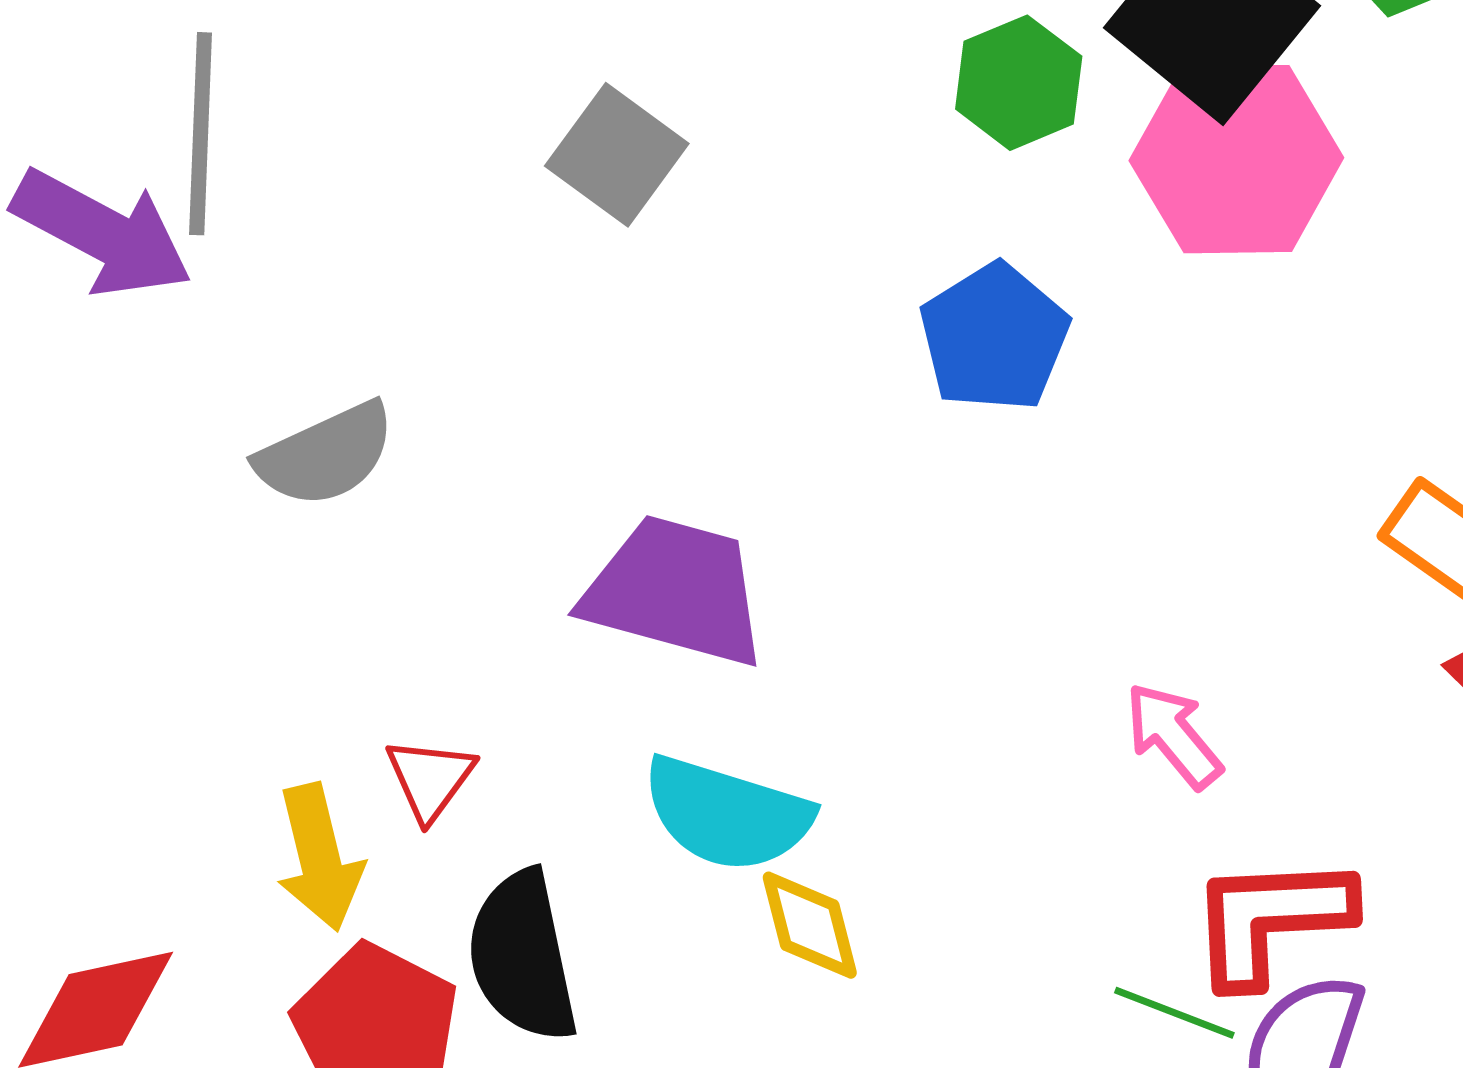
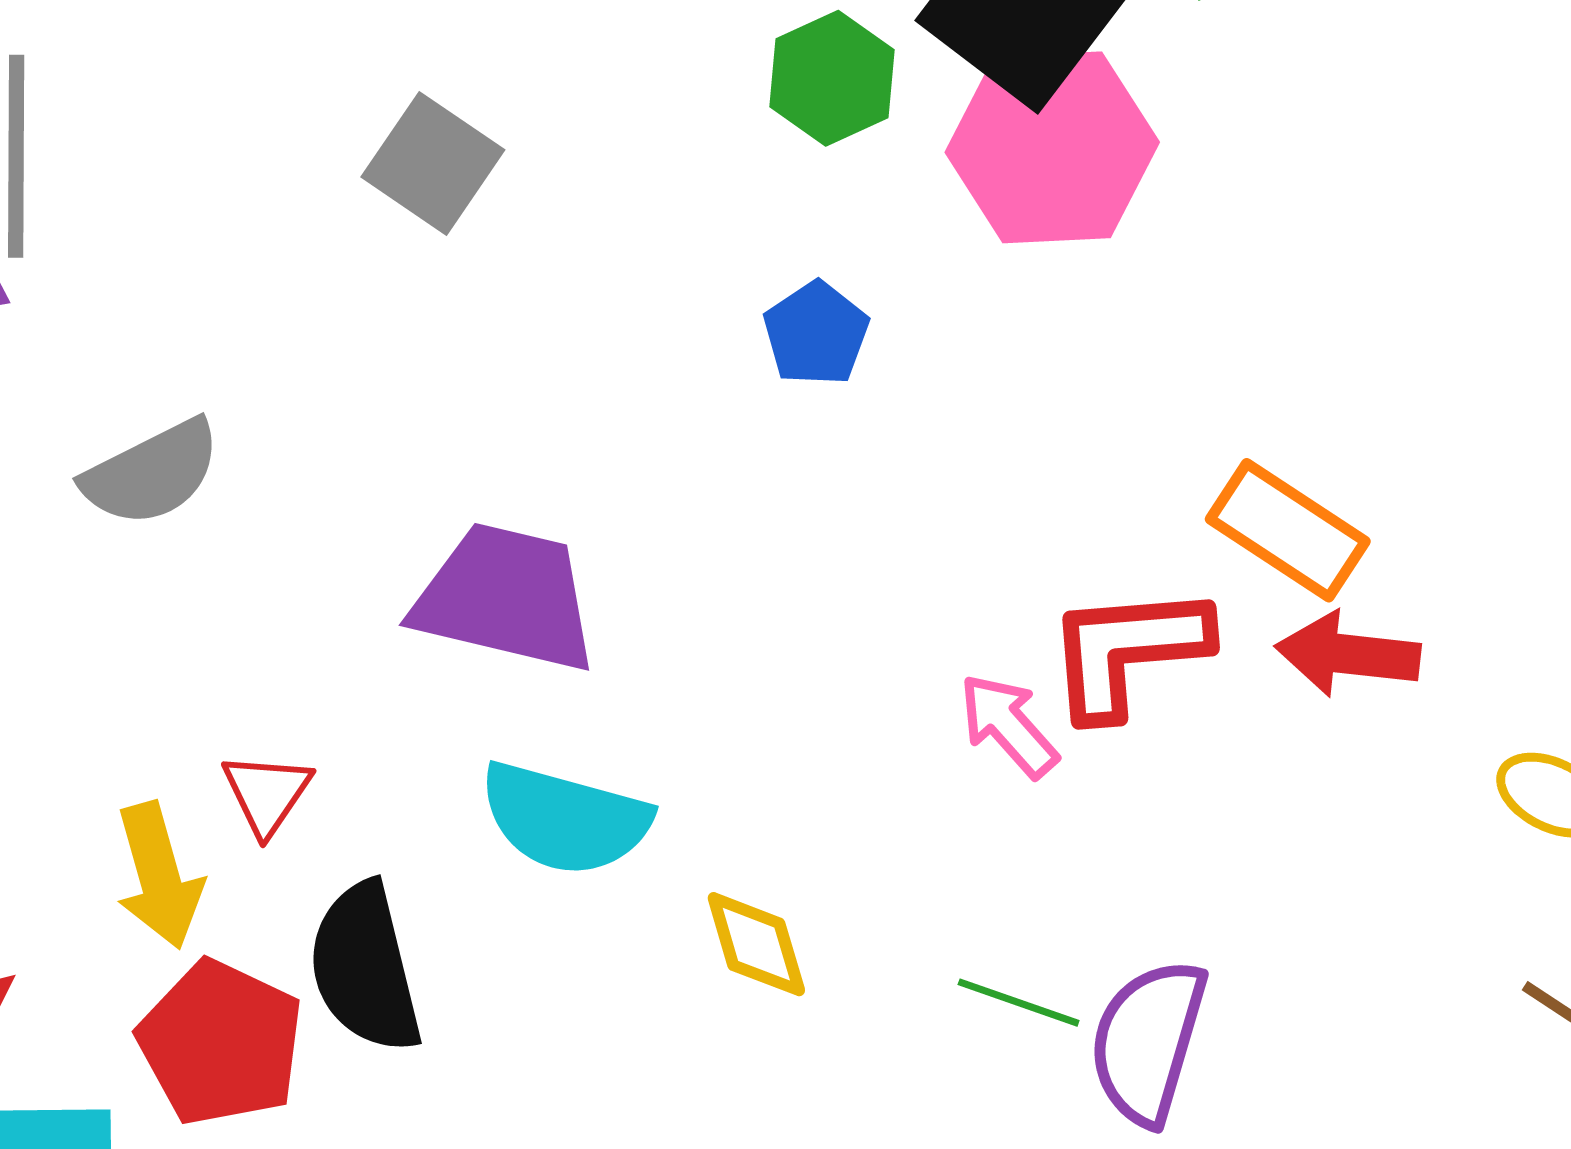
blue pentagon: (994, 337) -> (816, 334), size x0.7
red L-shape: (1271, 920) -> (1127, 651), moved
yellow diamond: (810, 925) -> (756, 944), moved

